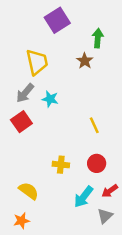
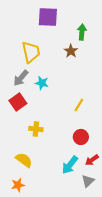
purple square: (57, 20) -> (48, 17), turned 35
yellow line: (94, 125) -> (79, 105), turned 56
yellow cross: (61, 165) -> (36, 129), moved

